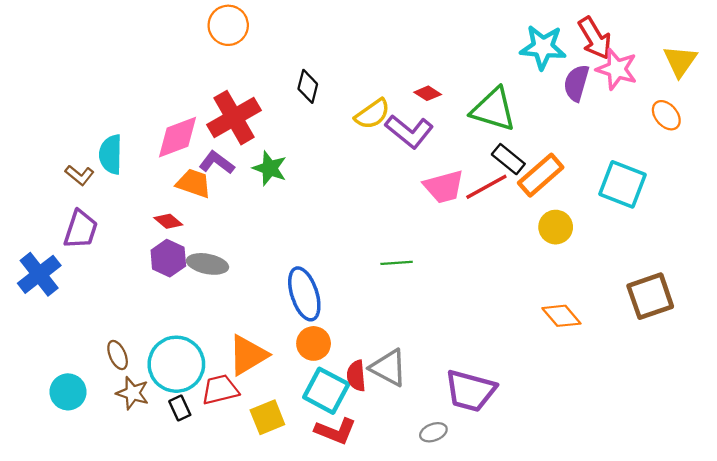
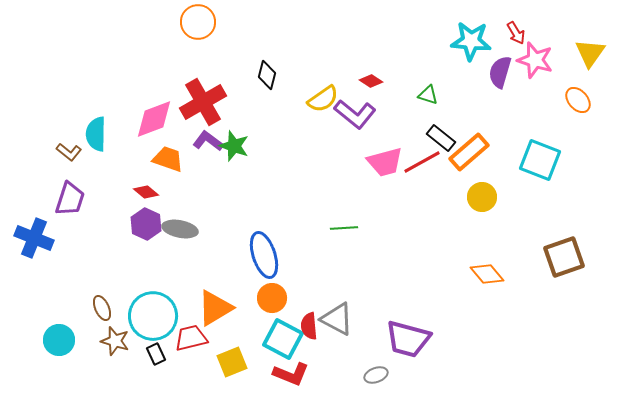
red arrow: (595, 38) -> (516, 33), size x0.6
green triangle: (493, 109) -> (428, 95), size x0.5
purple L-shape: (217, 162) -> (208, 141), moved
blue cross: (39, 274) -> (34, 238), turned -30

